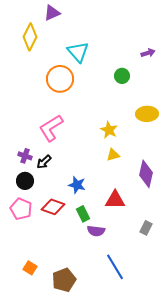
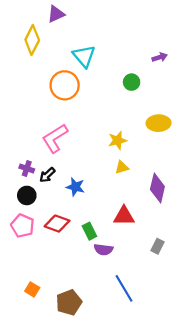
yellow star: (109, 130) -> (118, 140), turned 30
blue star: (77, 185) -> (75, 187), moved

